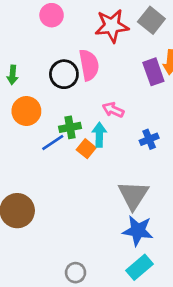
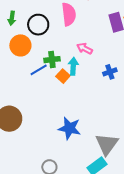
black circle: (64, 74) -> (38, 25), moved
gray triangle: (133, 195) -> (107, 144), moved
blue star: (138, 231) -> (69, 128), moved

